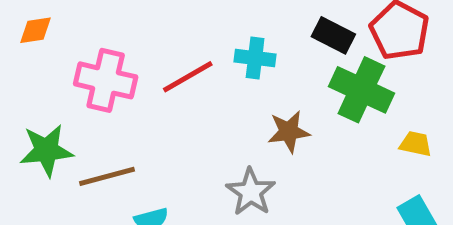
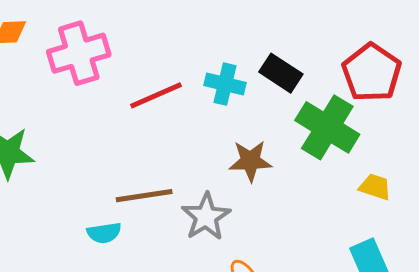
black rectangle: (333, 35) -> (281, 73), moved
pink cross: (106, 80) -> (79, 53), moved, turned -36
brown line: (107, 176) -> (144, 196), moved

